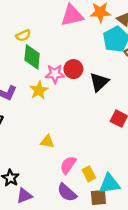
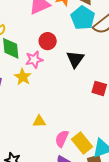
red circle: (73, 69) -> (48, 41), moved
yellow rectangle: (89, 174) -> (82, 143), size x1.5

